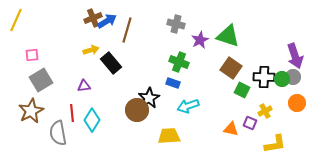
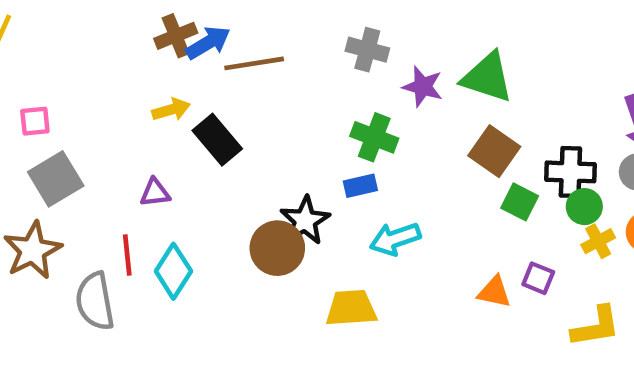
brown line: (127, 30) -> (254, 63), turned 65
purple star: (200, 40) -> (423, 87), turned -30
green circle: (282, 79) -> (584, 207), moved
blue rectangle: (173, 83) -> (360, 186), turned -32
yellow cross: (265, 111) -> (598, 241), moved

